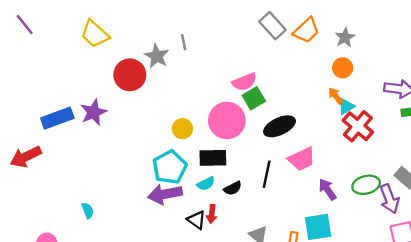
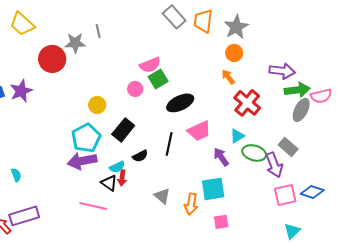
orange trapezoid: (306, 30) -> (203, 21), turned 140
gray star: (345, 37) -> (236, 27), size x1.4
gray star: (157, 56) -> (75, 43), turned -30
cyan triangle: (346, 106) -> (237, 136), moved
pink circle: (227, 120) -> (135, 89), moved, size x0.5
black rectangle: (213, 158) -> (123, 130), turned -50
cyan semicircle: (206, 184) -> (117, 167), moved
green ellipse: (366, 185) -> (254, 153), turned 30

